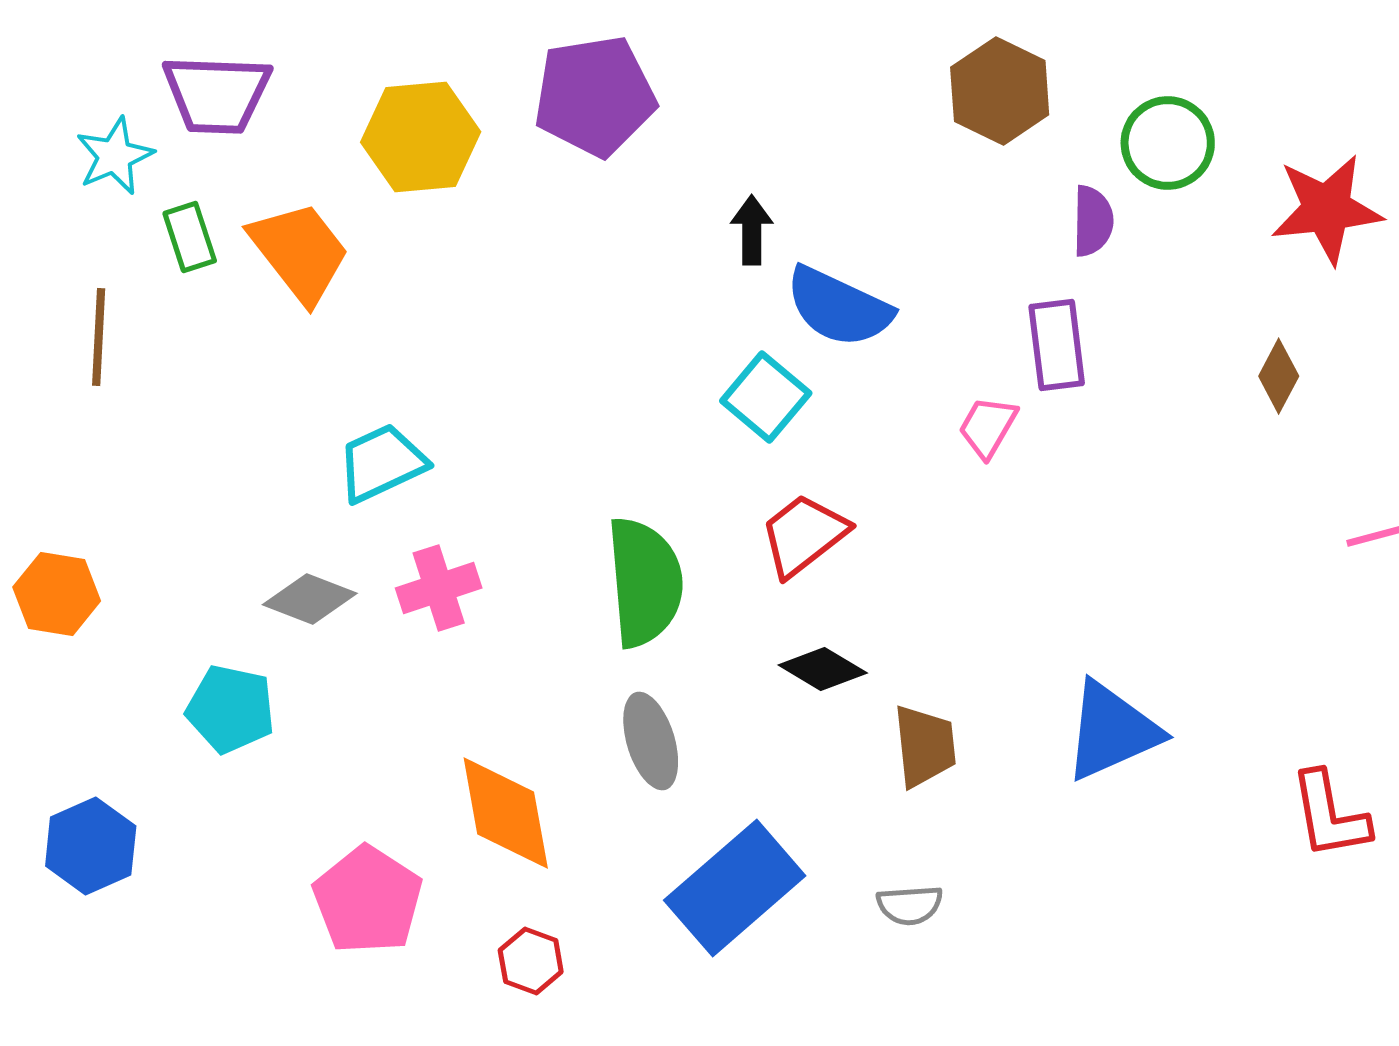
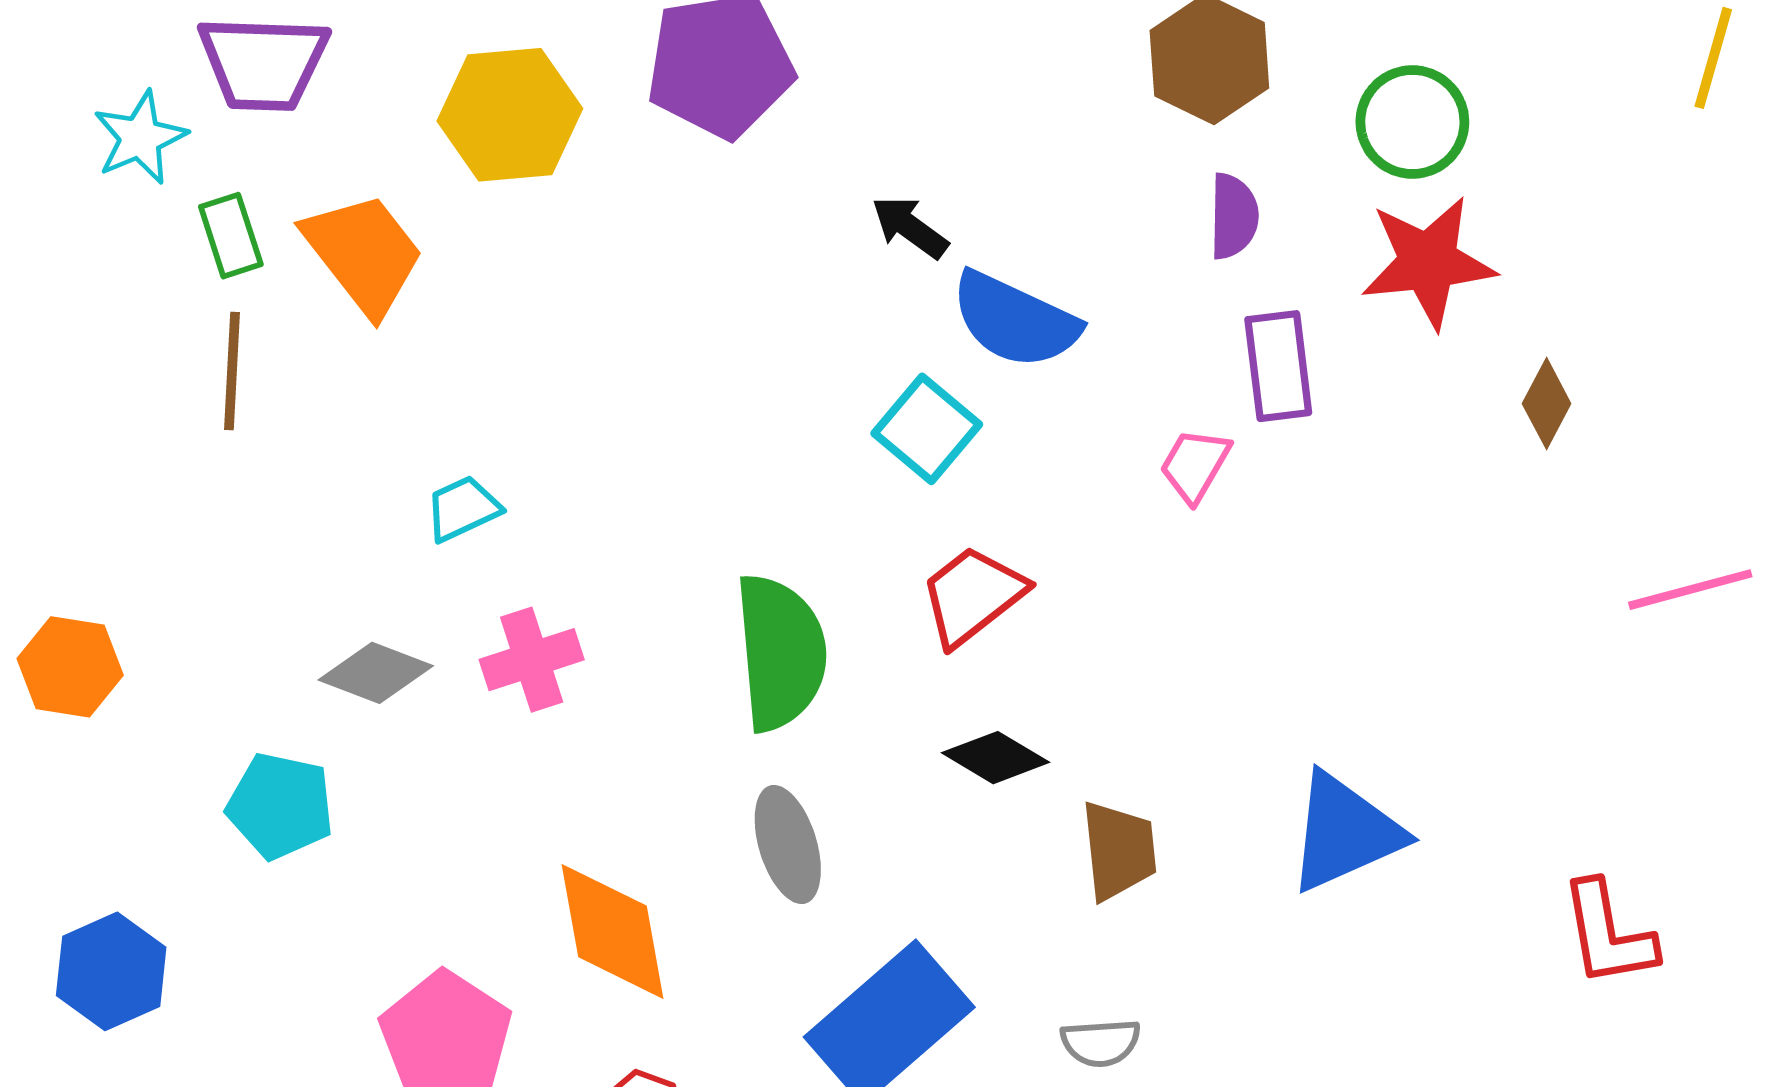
red star: (1327, 209) -> (1428, 262), moved
purple semicircle: (1093, 221) -> (1234, 216), moved
black arrow: (752, 230) -> (910, 227), turned -54
brown line: (99, 337) -> (232, 371), moved
cyan trapezoid: (382, 463) -> (463, 509), size x0.7

